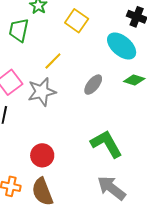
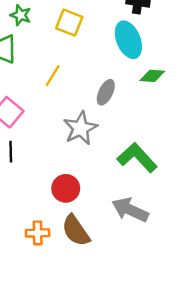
cyan ellipse: (122, 46) -> (128, 40), turned 40
gray star: (42, 92) -> (80, 128), moved
gray arrow: (111, 188) -> (130, 210), moved

